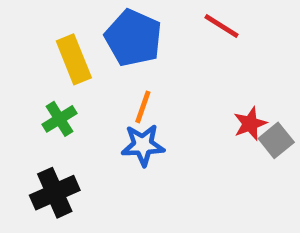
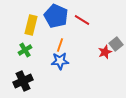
red line: (221, 26) -> (82, 20), moved
yellow rectangle: (74, 59) -> (31, 25), turned 36
gray square: (276, 140) -> (116, 44), moved

